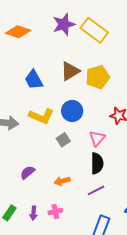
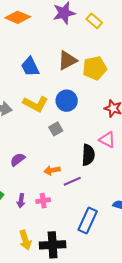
yellow rectangle: (94, 30) -> (94, 21), size x0.6
pink triangle: (97, 138) -> (107, 140), moved, turned -48
purple line: (96, 190) -> (72, 181), moved

